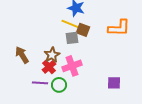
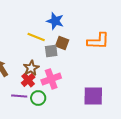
yellow line: (70, 24) -> (36, 37), moved
purple square: (114, 83) -> (93, 96), size x1.5

